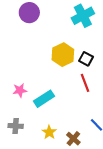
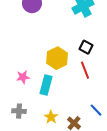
yellow hexagon: (63, 55) -> (57, 58), moved
cyan rectangle: (44, 99) -> (46, 85), turned -42

